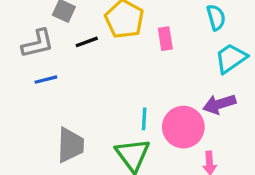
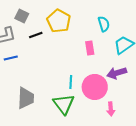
cyan semicircle: (216, 17) -> (104, 24), moved
pink rectangle: (165, 39) -> (90, 48), moved

